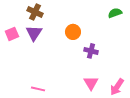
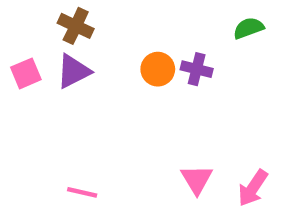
purple triangle: (34, 33) -> (73, 71), turned 30
purple cross: (91, 51) -> (197, 69), moved

